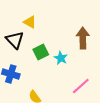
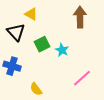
brown arrow: (83, 38) -> (80, 17), moved

